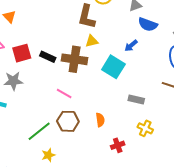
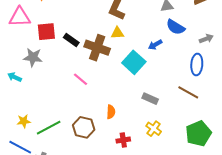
brown hexagon: (68, 121) -> (84, 127), moved
green line: (39, 131) -> (49, 128), moved
yellow star: (48, 155) -> (24, 121), moved

